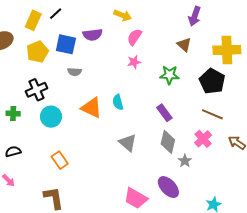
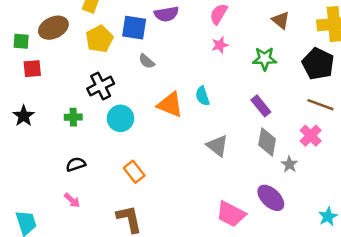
gray semicircle: (74, 72) -> (147, 61), turned 40

